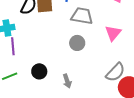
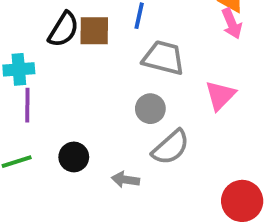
gray semicircle: (115, 72) -> (171, 147), moved
gray arrow: (67, 81) -> (125, 180), turned 112

